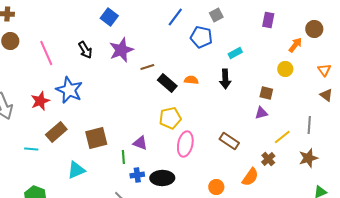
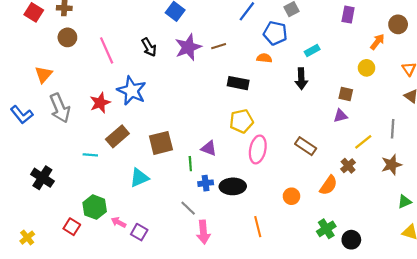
brown line: (147, 67) -> (219, 46), moved
orange semicircle: (191, 80) -> (264, 58), moved
black rectangle: (167, 83) -> (238, 83), turned -30

